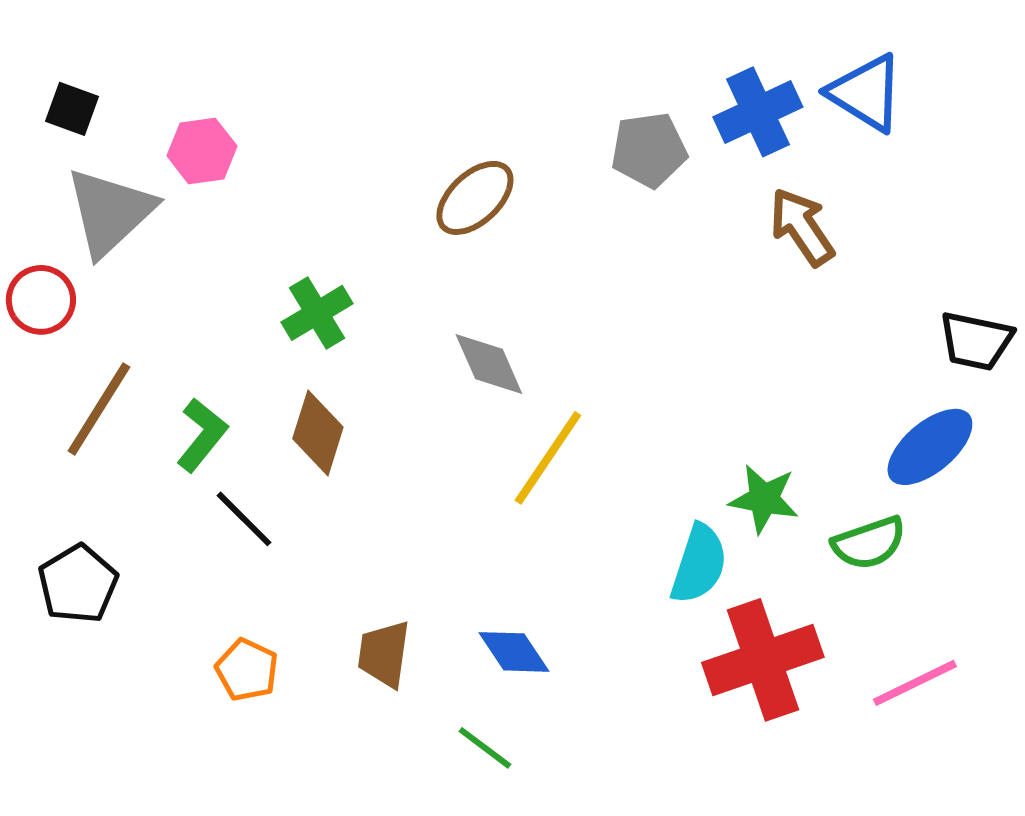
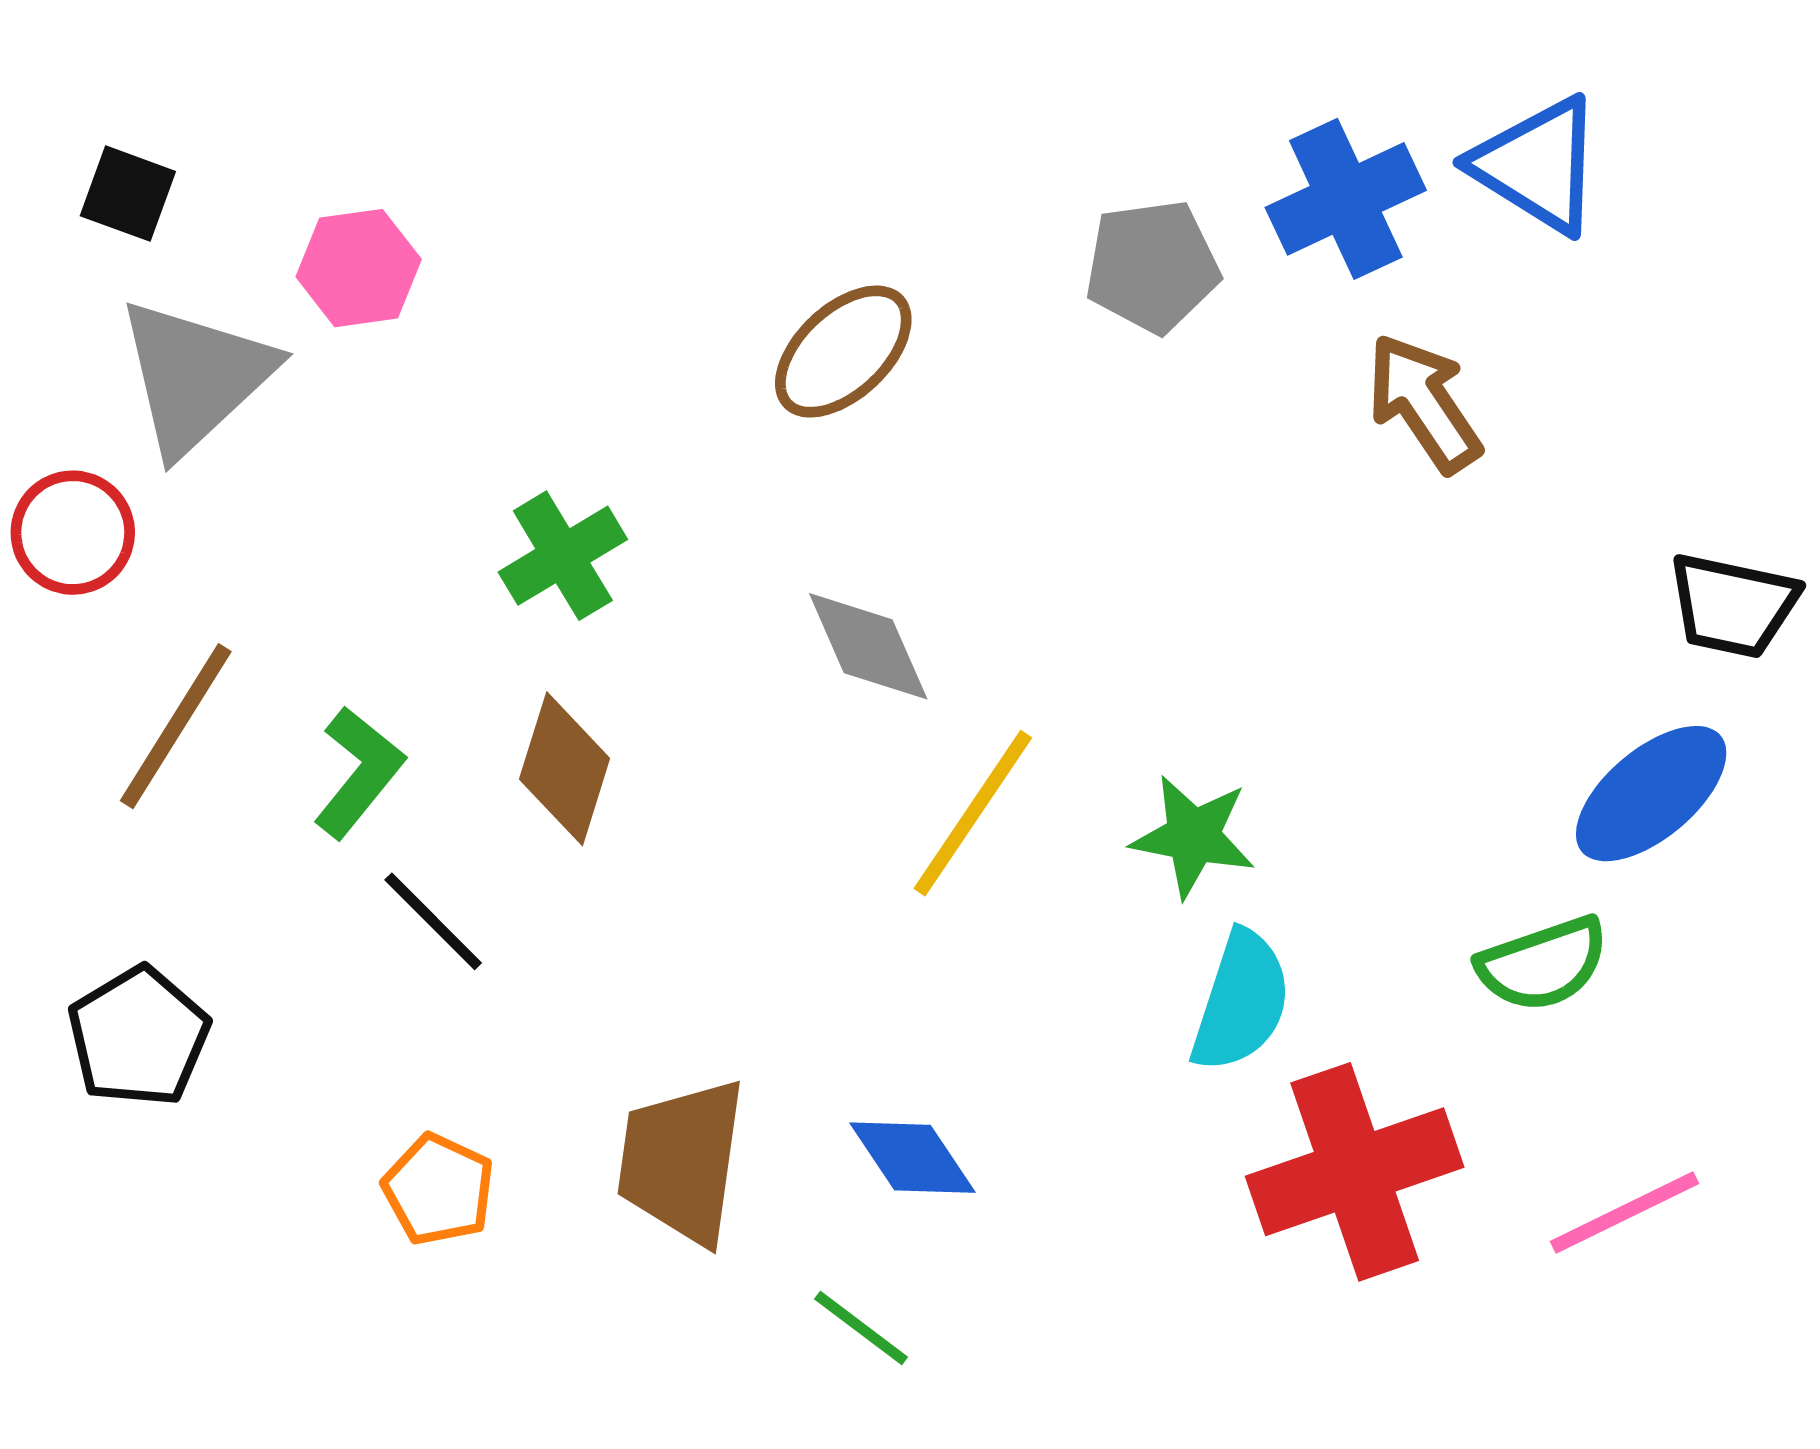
green star: (764, 499) -> (1193, 836), moved
brown trapezoid: (384, 654) -> (682, 1161), size x1.4

